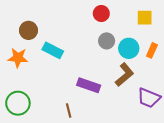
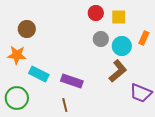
yellow square: (145, 18) -> (119, 17), moved
cyan rectangle: (53, 50) -> (39, 74), moved
orange rectangle: (152, 50) -> (144, 38), moved
purple rectangle: (89, 85) -> (72, 81), moved

